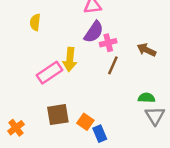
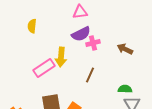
purple semicircle: (94, 32) -> (81, 34), turned 30
brown line: (113, 65) -> (90, 75), moved

